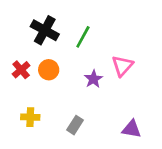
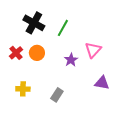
purple triangle: (132, 129) -> (102, 83), moved

